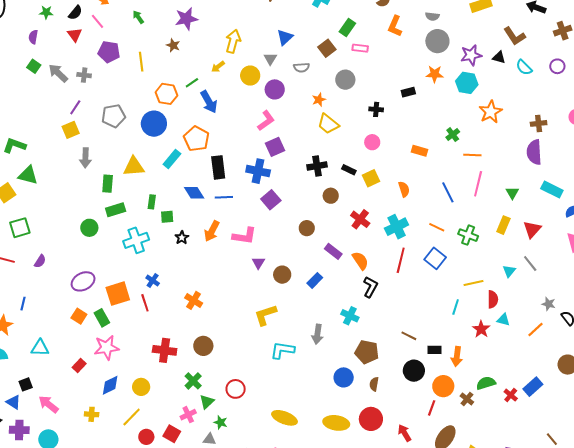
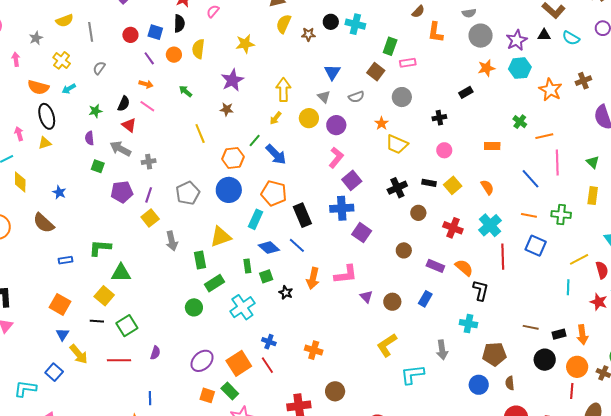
purple pentagon: (109, 52) -> (122, 192), moved
gray arrow: (58, 73) -> (120, 149), moved
brown cross: (539, 123) -> (583, 81), moved
blue diamond: (194, 193) -> (269, 248), moved
blue line: (224, 197) -> (297, 245), moved, turned 60

